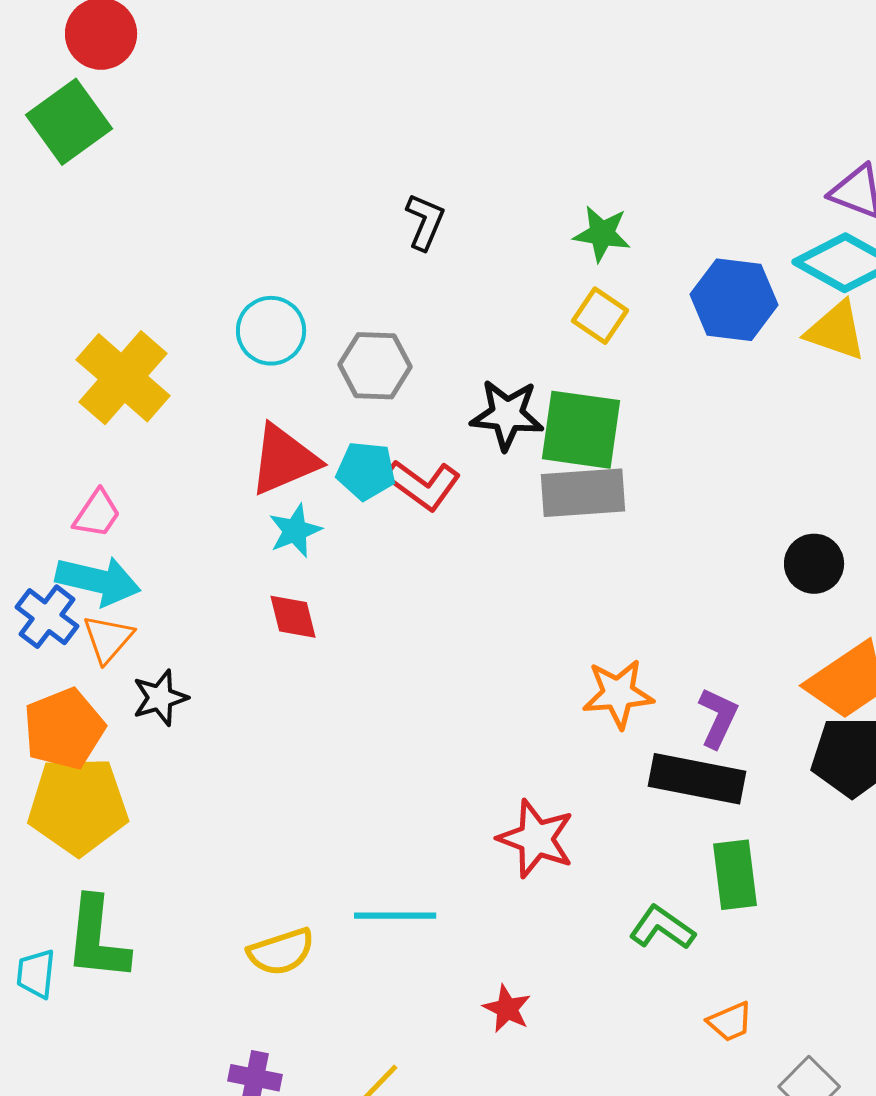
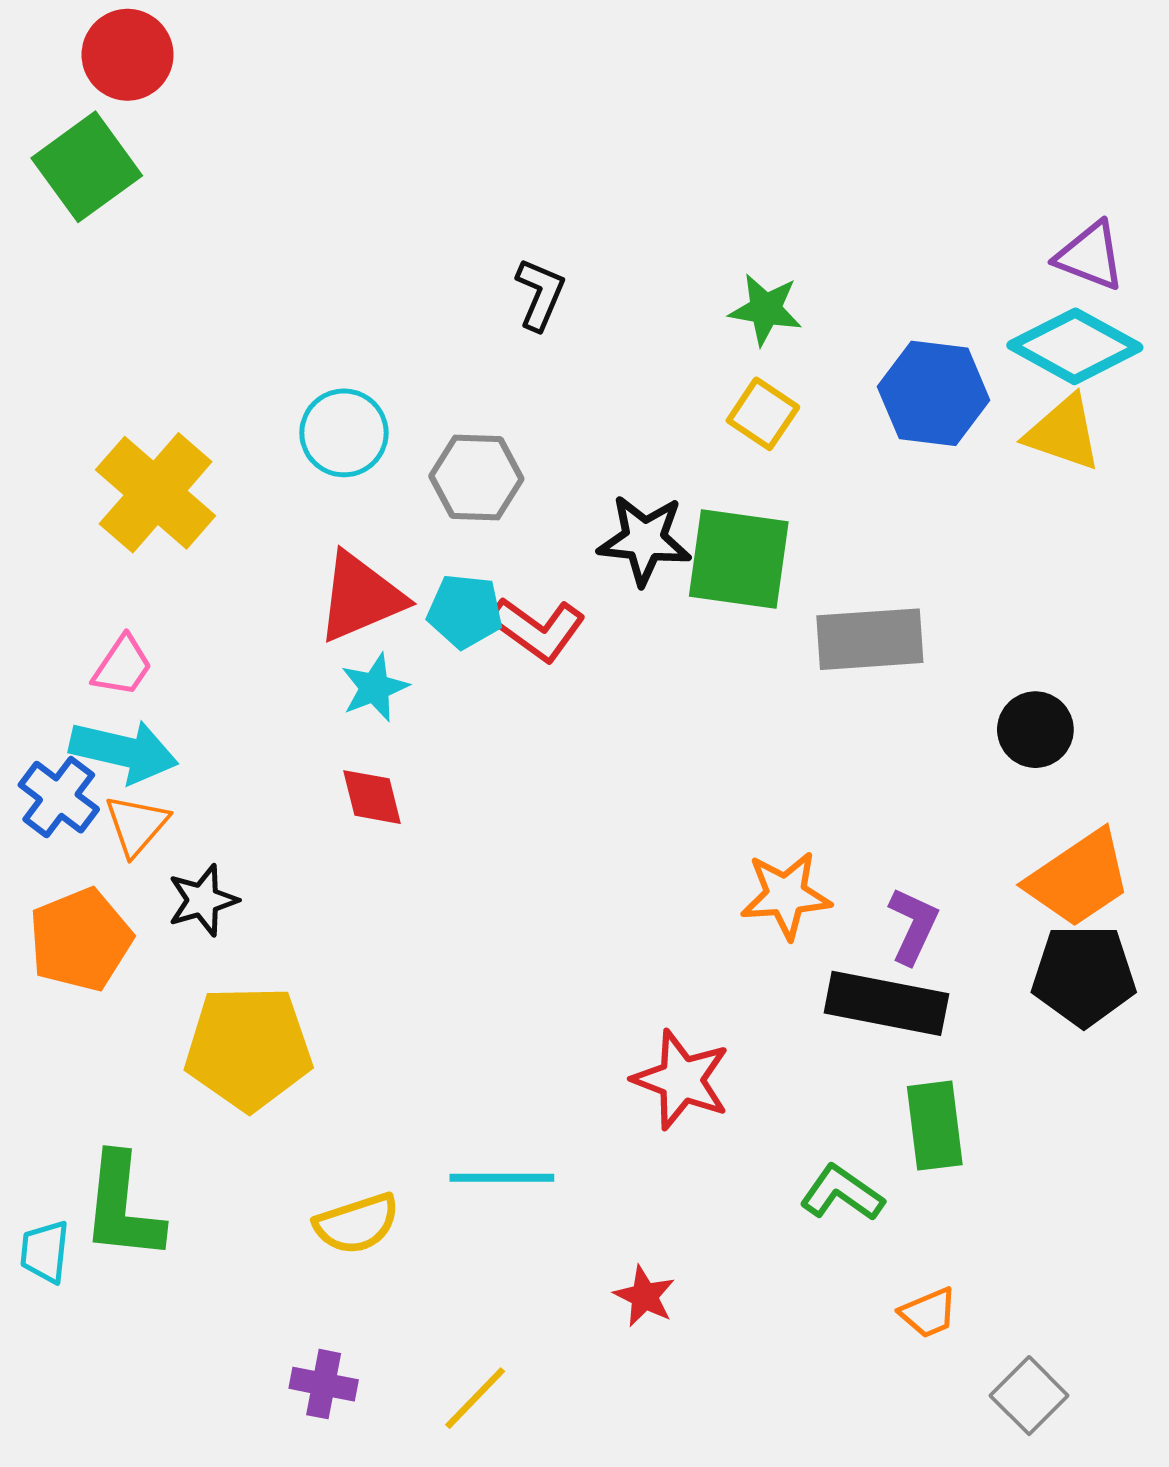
gray rectangle: (583, 493) -> (870, 639), moved
yellow pentagon: (78, 806) -> (248, 1048), moved

